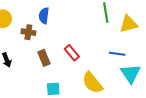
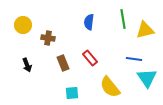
blue semicircle: (44, 16) -> (89, 22), moved

